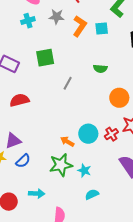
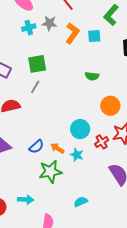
cyan cross: (28, 21) -> (29, 28), moved
gray line: (68, 83) -> (35, 87), moved
cyan circle: (88, 134) -> (80, 129), moved
blue semicircle: (23, 161) -> (36, 147), moved
cyan star: (84, 170) -> (77, 155), moved

